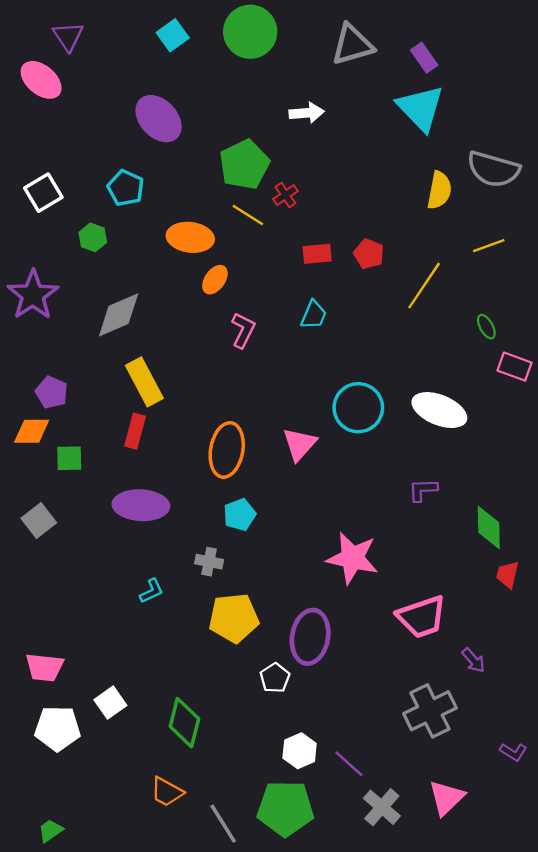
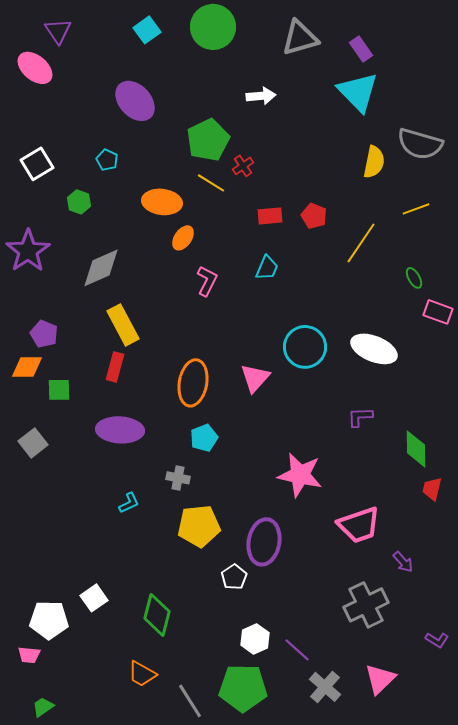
cyan pentagon: (126, 188) -> (107, 160), size x0.7
pink trapezoid: (45, 667) -> (29, 655), moved, size x0.7

